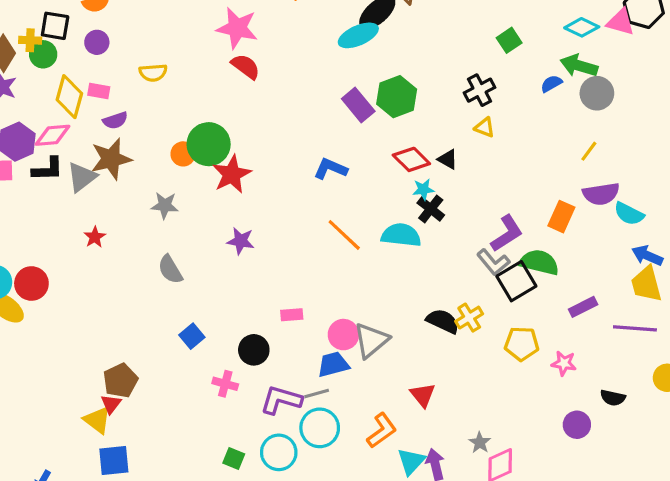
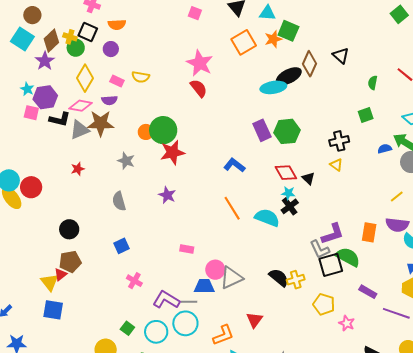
pink rectangle: (99, 91) -> (117, 81), moved
pink diamond: (52, 135) -> (81, 106), moved
orange rectangle: (561, 217) -> (369, 232), turned -30
purple rectangle: (583, 307) -> (368, 292), turned 42
black circle: (254, 350) -> (69, 229), moved

